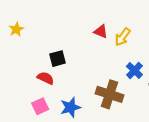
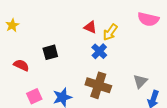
blue cross: (134, 70) -> (99, 51), moved
red semicircle: (46, 78) -> (21, 65), moved

